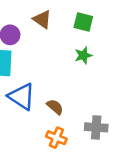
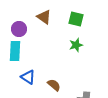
blue triangle: (22, 97) -> (28, 77), size x0.7

